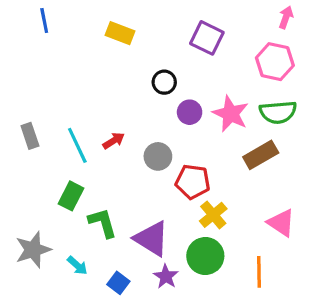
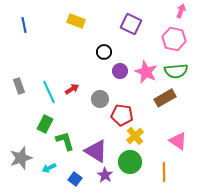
blue line: (44, 21) -> (24, 25), moved
cyan arrow: (77, 265) -> (49, 168), turned 112

